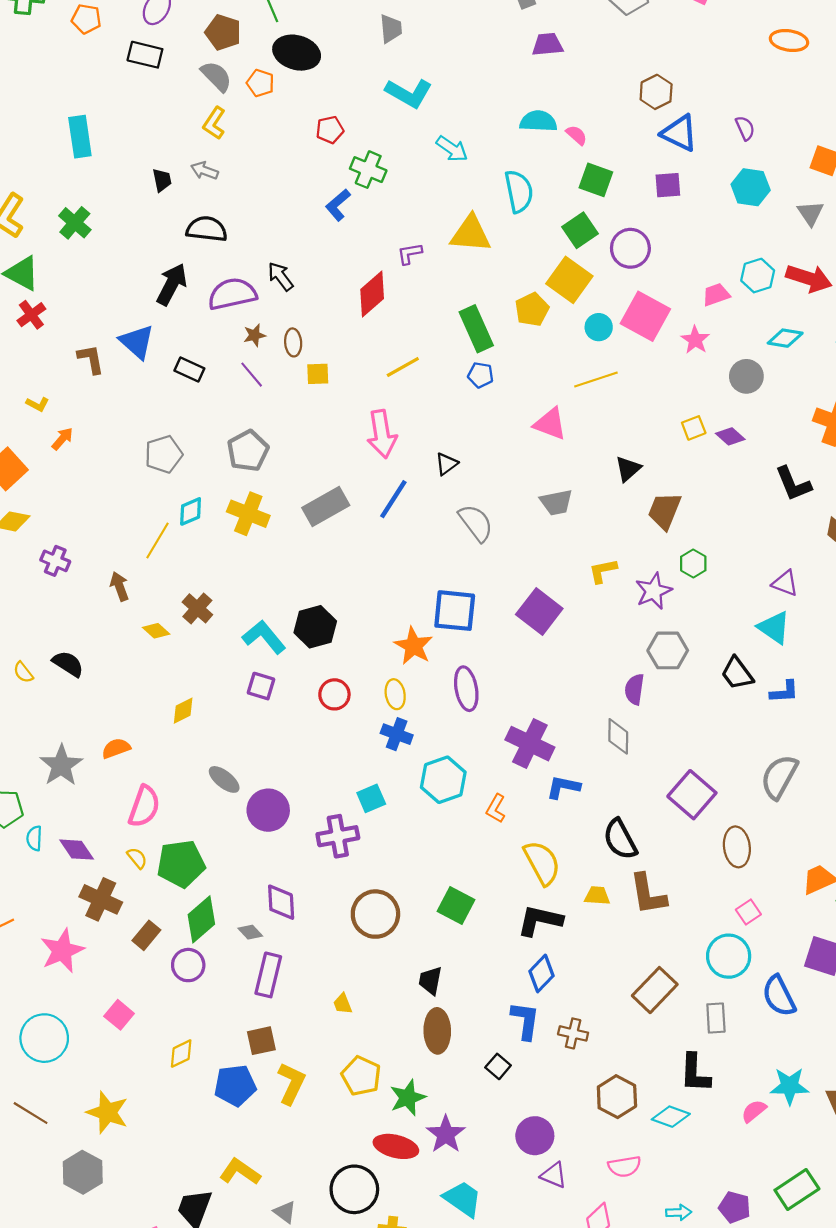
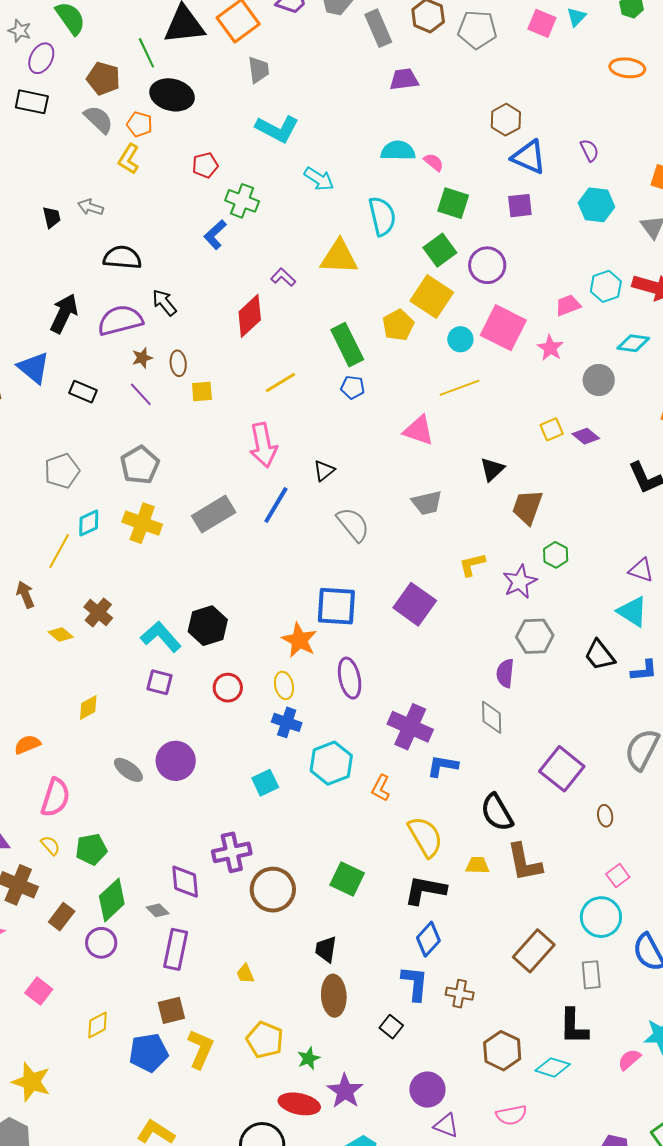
yellow L-shape: (214, 123) -> (129, 159), moved
black semicircle: (207, 229) -> (122, 258), moved
purple L-shape: (410, 254) -> (283, 277), turned 55
purple circle: (268, 810) -> (176, 761), moved
purple cross: (338, 836) -> (232, 852), moved
brown ellipse: (737, 847) -> (605, 816), size x0.6
green pentagon: (181, 864) -> (91, 849), size x0.7
green star: (408, 1098) -> (309, 1058), size x0.7

